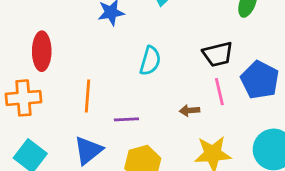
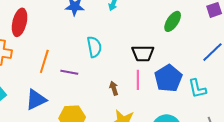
cyan semicircle: (150, 61) -> (94, 47), turned -40
brown arrow: (190, 111) -> (114, 88), turned 64
purple line: (126, 119) -> (69, 72), moved

